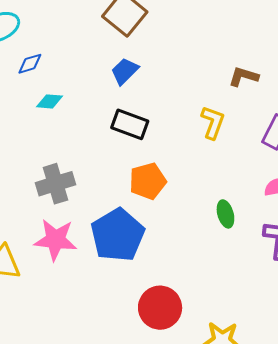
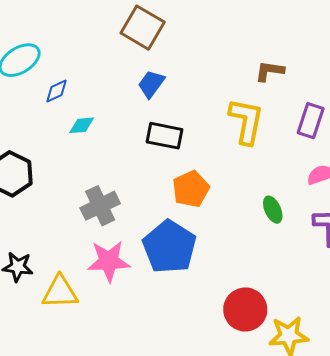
yellow L-shape: (213, 122) -> (246, 121), size x1.4
red circle: (160, 308) -> (245, 309), moved

